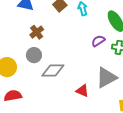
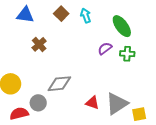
gray circle: (34, 55) -> (38, 103), moved
gray triangle: (106, 78) -> (117, 104), moved

